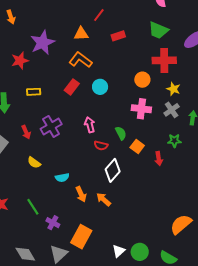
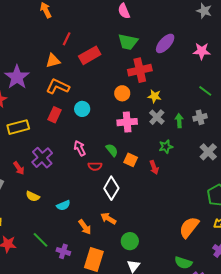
red rectangle: (118, 36) -> (90, 55), size x1.5
yellow rectangle: (34, 92) -> (18, 127), size x1.5
orange arrow: (81, 194) -> (85, 227), moved
green circle: (140, 252) -> (130, 241), moved

